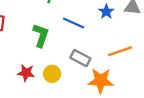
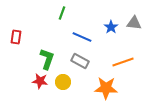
green L-shape: (41, 35) -> (47, 59), moved
gray rectangle: (80, 58) -> (80, 61), moved

